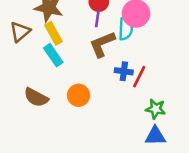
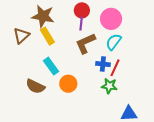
cyan semicircle: (126, 29) -> (113, 42), moved, turned -144
cyan rectangle: (53, 55) -> (51, 66), moved
green star: (156, 109) -> (109, 86), moved

